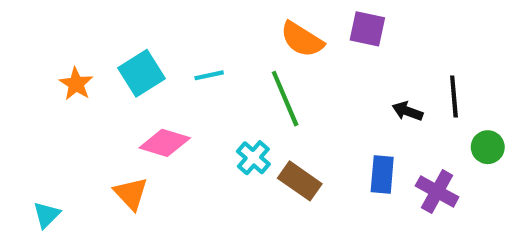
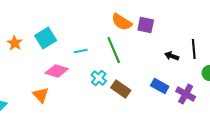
purple square: (367, 29) -> (146, 25), moved
cyan line: (209, 75) -> (81, 51), moved
blue rectangle: (382, 175) -> (160, 86), turned -66

